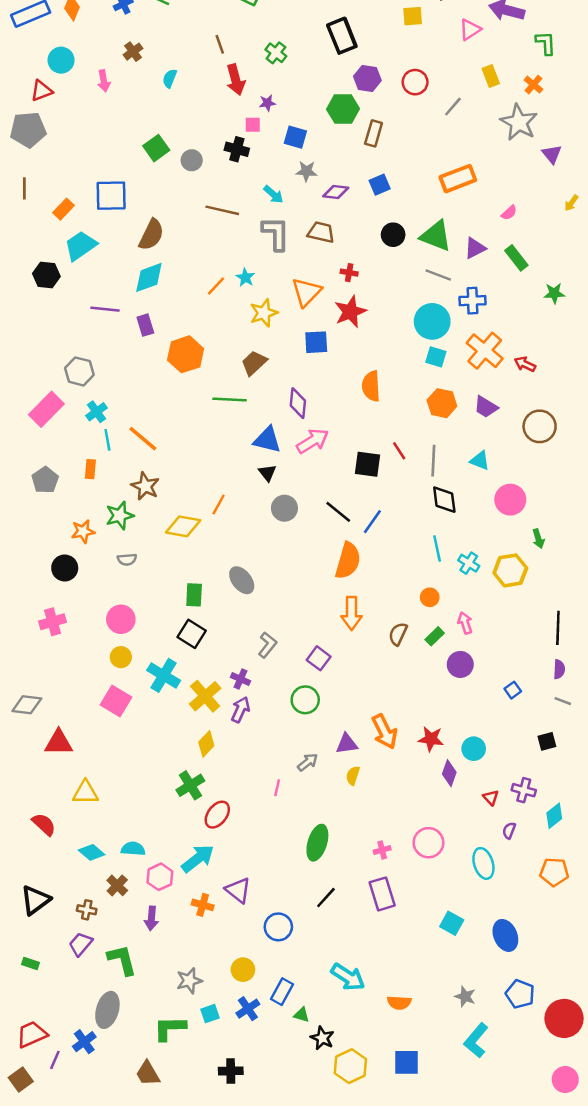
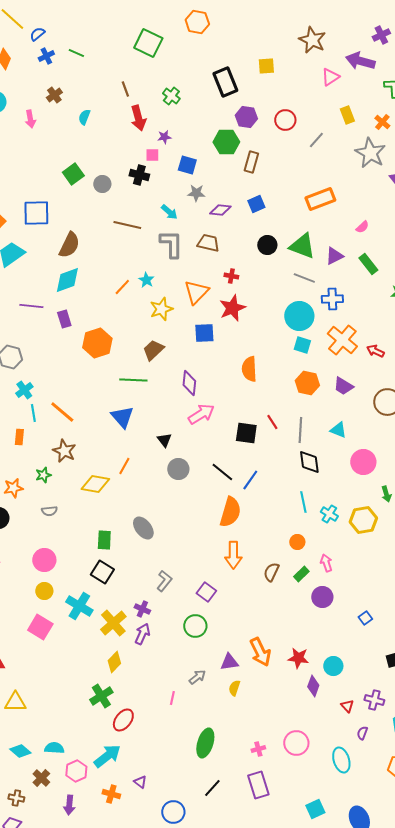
yellow square: (413, 16) -> (266, 66), moved
blue triangle: (267, 440) -> (122, 417), moved, turned 35
green star: (120, 515) -> (43, 475), size x0.7
purple triangle: (238, 890) -> (140, 782), size x0.6
cyan square: (452, 923) -> (315, 809), turned 36

